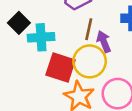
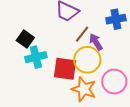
brown line: (89, 29) -> (82, 34), turned 36
cyan cross: (41, 37) -> (36, 57), moved

